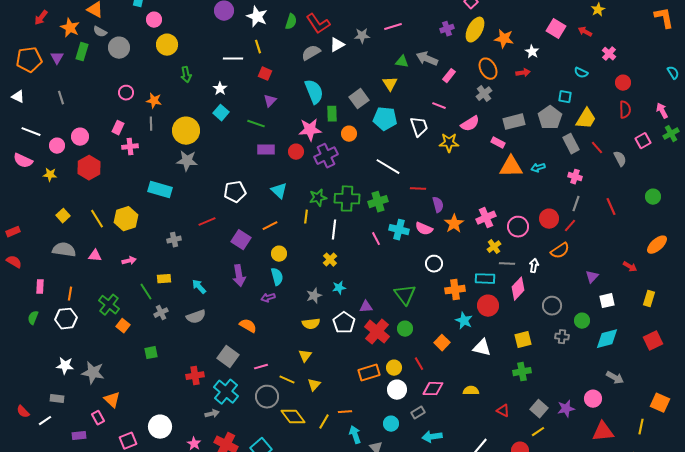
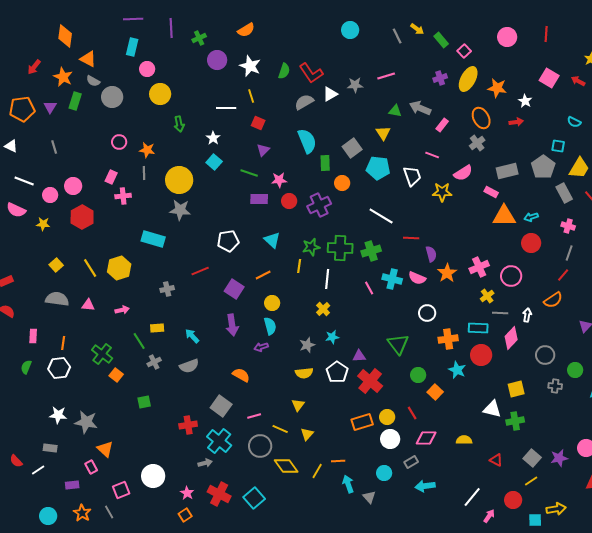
pink star: (310, 130) -> (279, 180), moved, size x0.7
red circle: (549, 219) -> (531, 243), moved
green circle: (405, 329) -> (418, 375), moved
white triangle: (482, 348) -> (492, 409), moved

